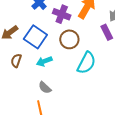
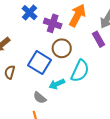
blue square: (35, 37) -> (40, 63), moved
cyan arrow: (44, 61) -> (57, 84), moved

